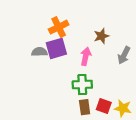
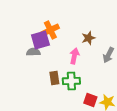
purple square: (56, 48) -> (40, 40), moved
brown rectangle: (85, 107) -> (54, 78), moved

